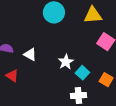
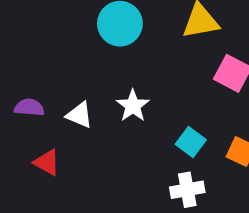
white star: (66, 62) -> (133, 106), moved

